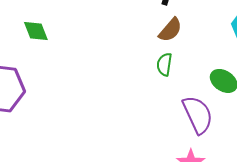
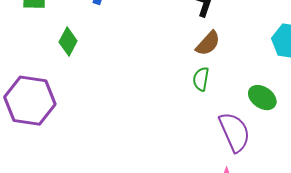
green diamond: (36, 31) -> (68, 41), turned 48

